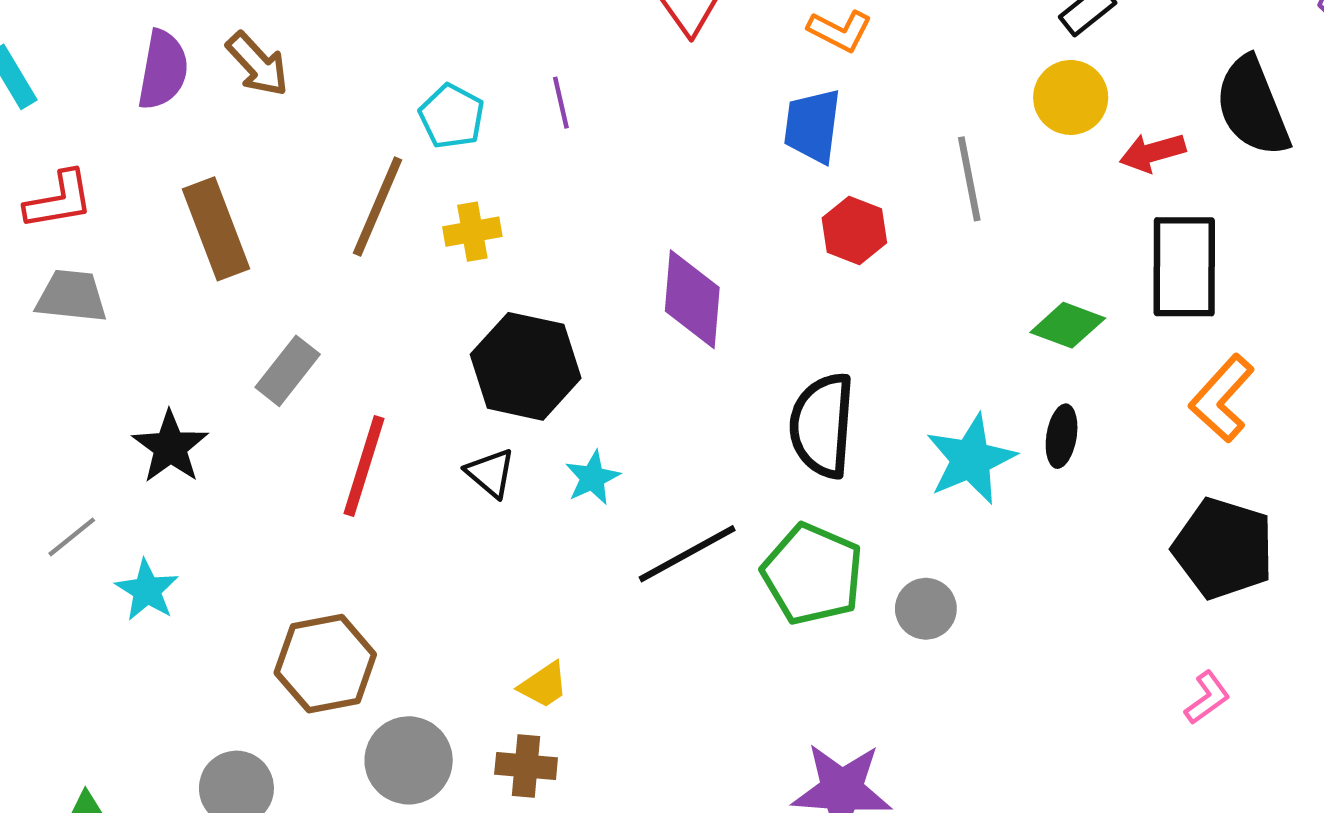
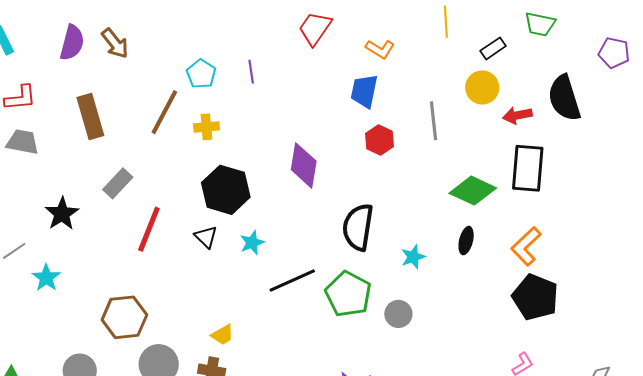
green diamond: (1068, 325) -> (473, 191), size x1.4
orange L-shape: (1222, 398) -> (526, 246), moved
cyan star: (971, 459) -> (413, 257), moved, size x0.6

